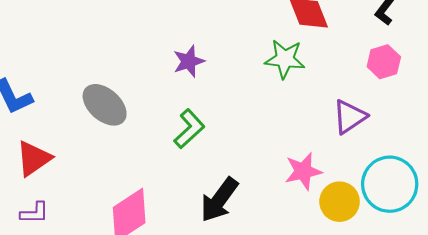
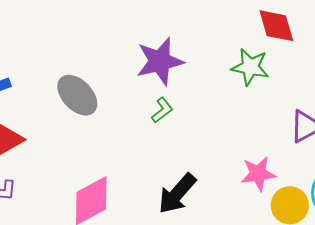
purple star: (189, 61) -> (160, 61), size x1.6
green L-shape: (189, 129) -> (162, 110), moved, size x0.7

